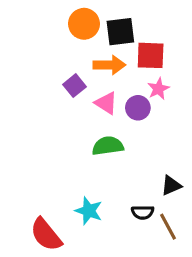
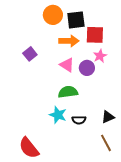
purple square: (74, 86) -> (30, 54), moved
cyan star: (89, 211) -> (58, 115), moved
black semicircle: (143, 212) -> (79, 120), moved

